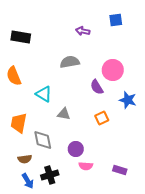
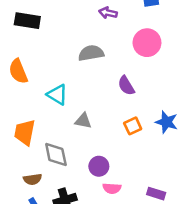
pink circle: (113, 70) -> (147, 43), moved
blue star: (128, 100) -> (167, 122), moved

